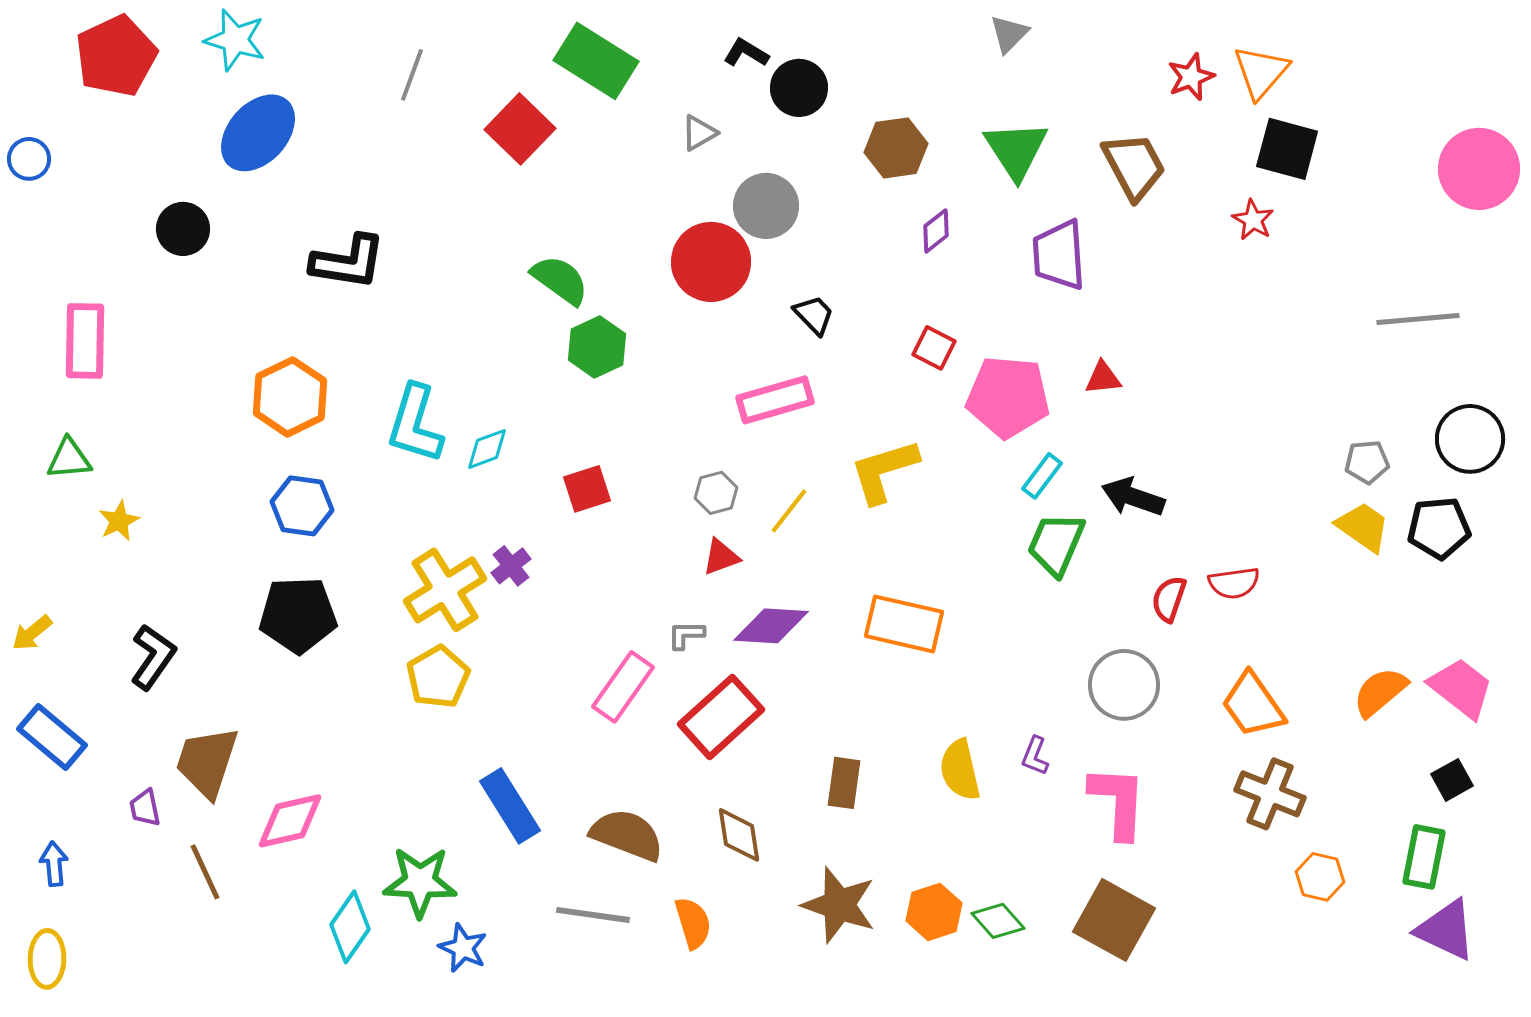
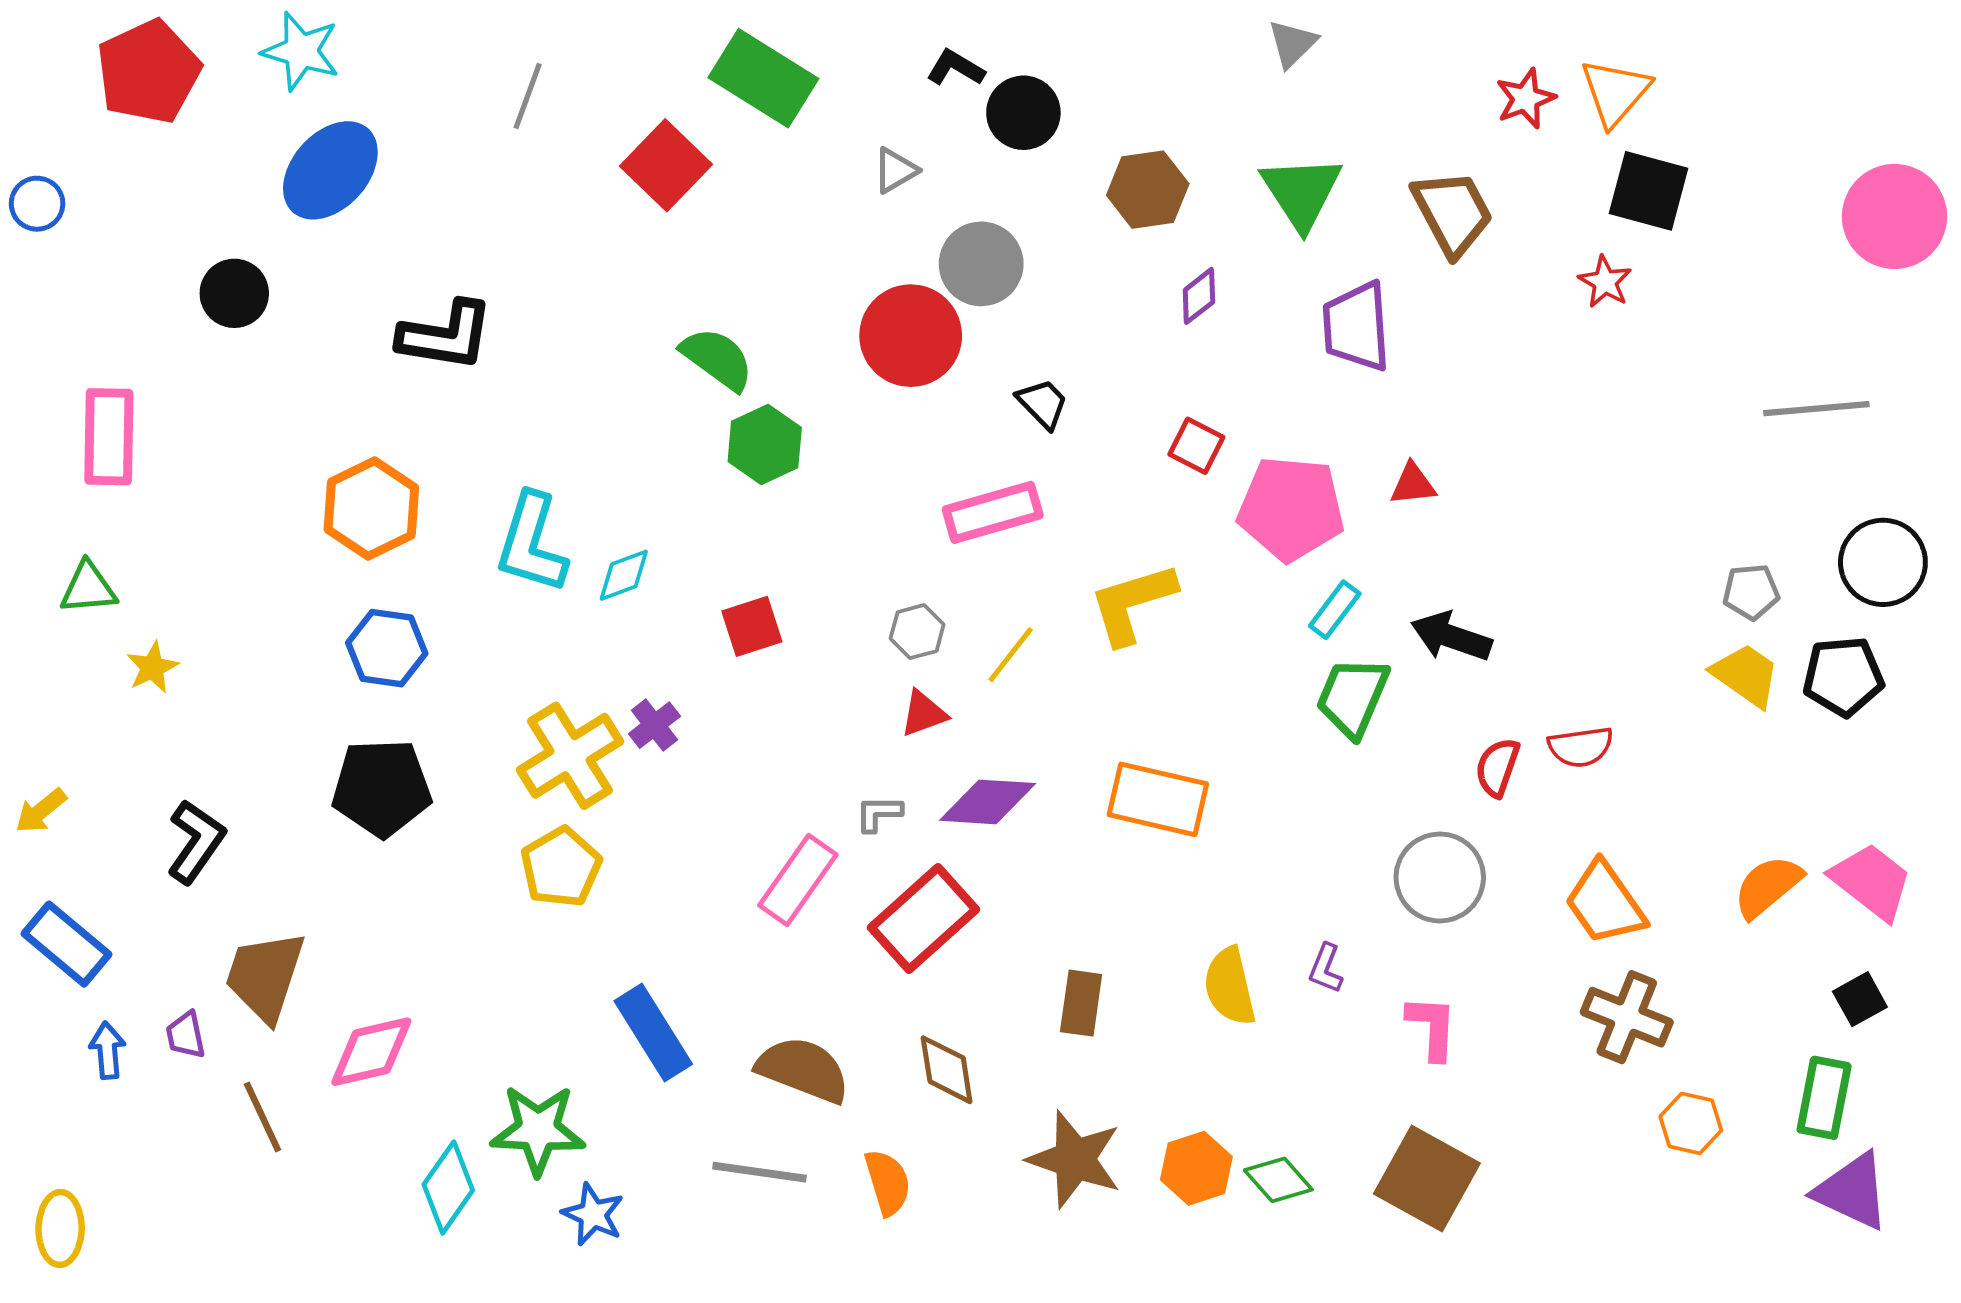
pink L-shape: (1118, 802) -> (1432, 1027), size x0.7
blue arrow: (54, 864) -> (107, 1050), moved

